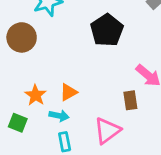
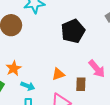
orange triangle: (68, 92) -> (58, 74), moved

